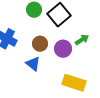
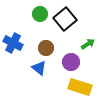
purple circle: (63, 49) -> (71, 62), moved

